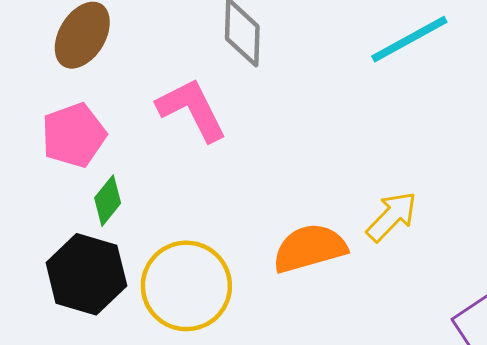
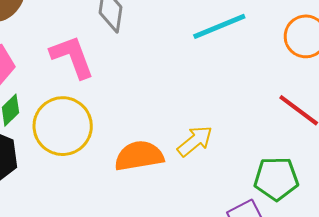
yellow circle: (186, 286) -> (63, 126), moved

